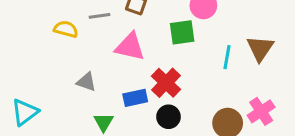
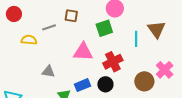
pink triangle: (130, 47) -> (83, 52), moved
red cross: (166, 83) -> (113, 62), moved, turned 30
blue rectangle: (135, 98) -> (82, 85), moved

